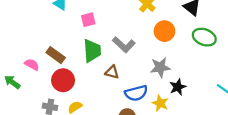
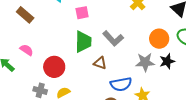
orange circle: (164, 31) -> (159, 39), moved
brown rectangle: (56, 55) -> (25, 15), moved
black star: (178, 87) -> (167, 61), moved

